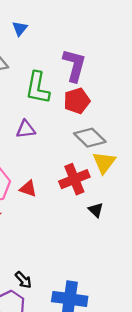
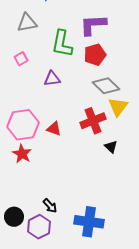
purple L-shape: (74, 65) -> (93, 25), turned -108

